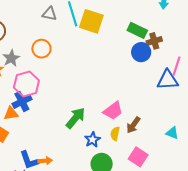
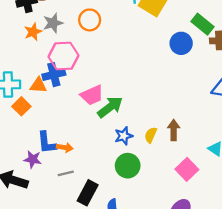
blue circle: (141, 52) -> (181, 43), moved
pink trapezoid: (113, 111) -> (92, 95), moved
brown arrow: (133, 125) -> (174, 130), turned 132
pink square: (138, 157) -> (187, 169), moved

